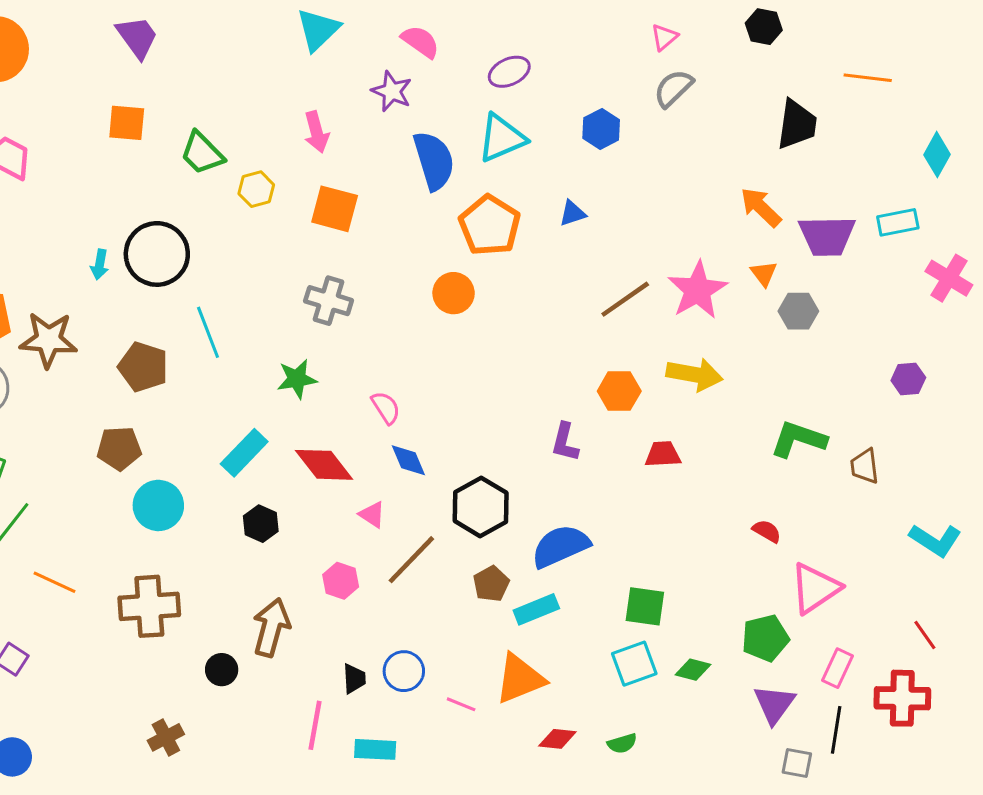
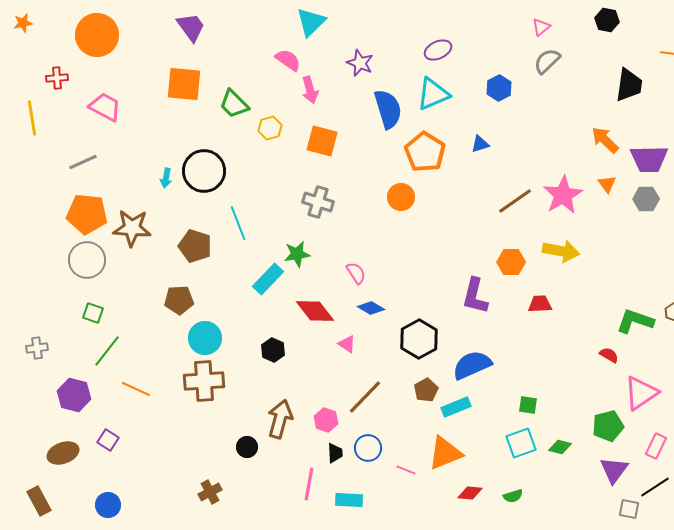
pink semicircle: (420, 42) -> (288, 60), moved
orange square: (127, 123) -> (184, 84), size x1.4
gray hexagon: (798, 311) -> (646, 199), moved
green L-shape: (798, 439) -> (635, 321), moved
purple L-shape: (565, 442) -> (475, 296), size x1.4
cyan rectangle: (244, 453) -> (268, 279), moved
blue diamond: (408, 460) -> (371, 308), turned -36
brown line: (411, 560) -> (365, 397), moved
pink hexagon: (341, 581) -> (326, 420), moved
brown cross: (149, 606) -> (204, 381), moved
green square: (645, 606) -> (528, 405), size x0.7
black line: (836, 730) -> (655, 487), turned 48

